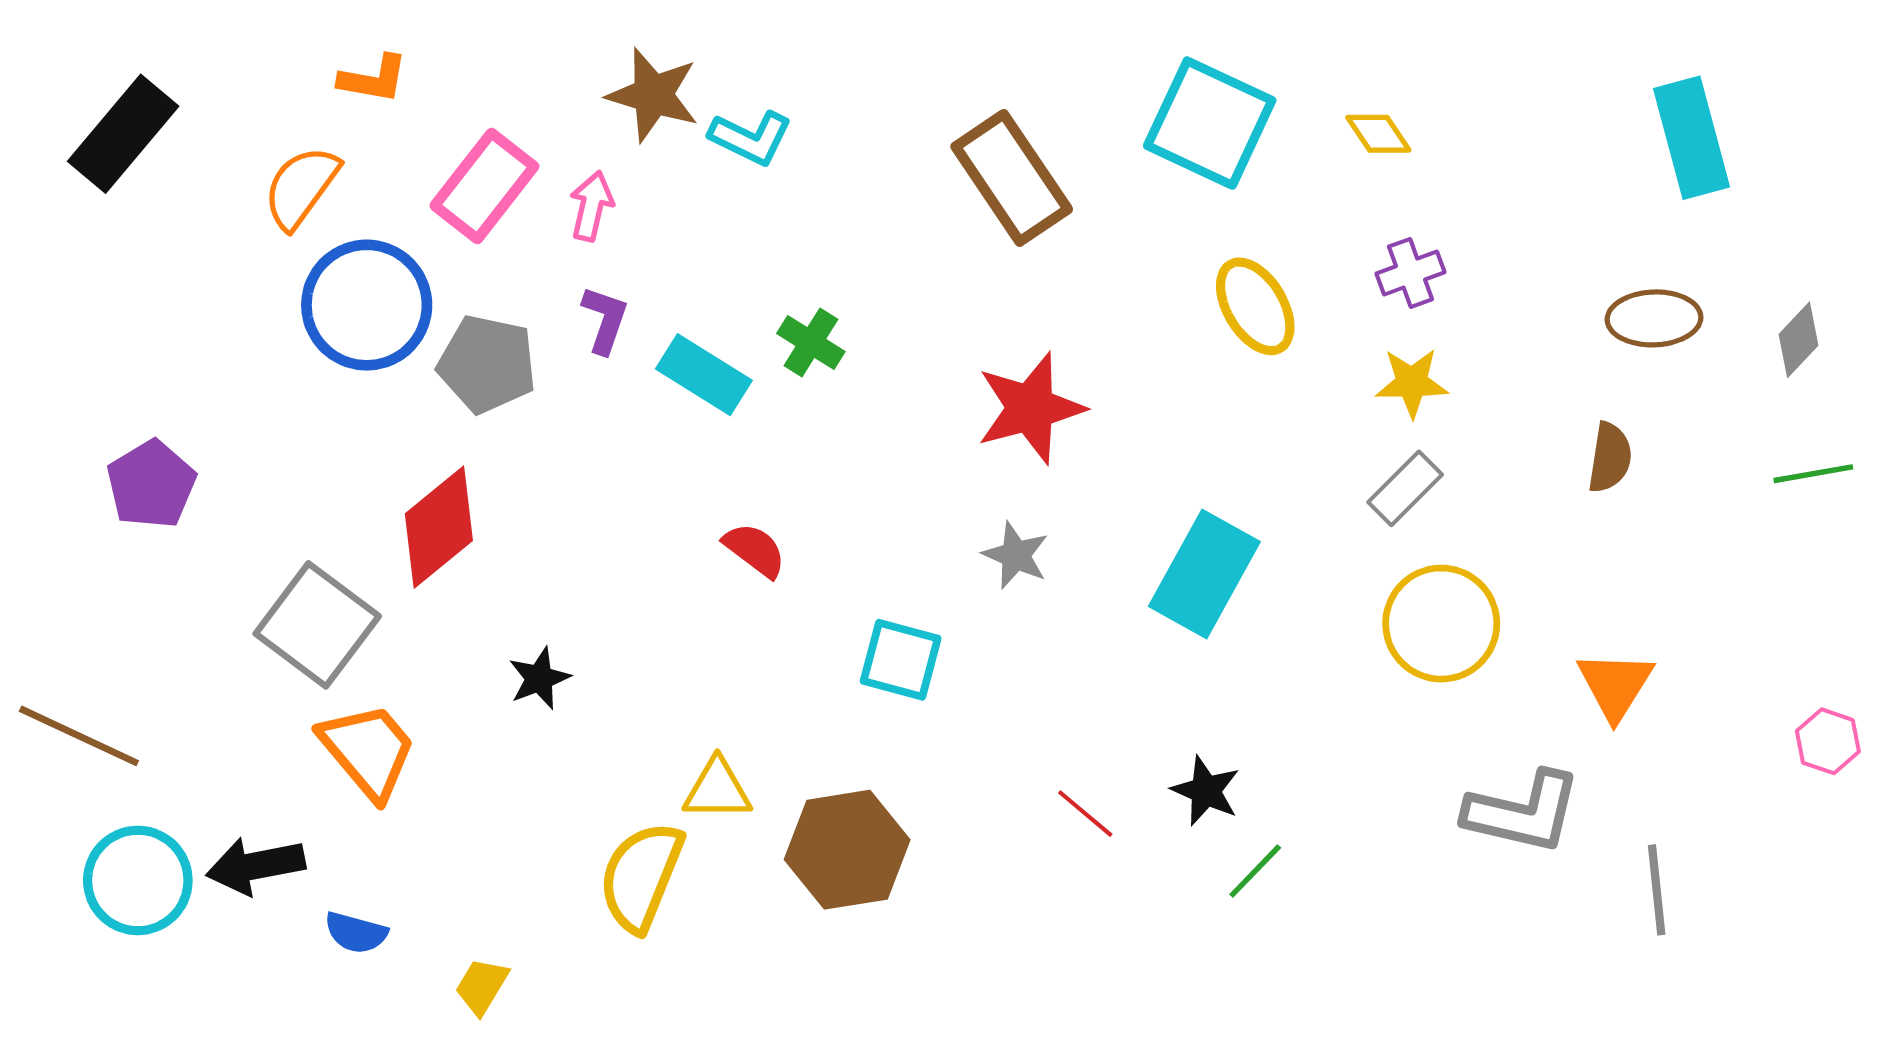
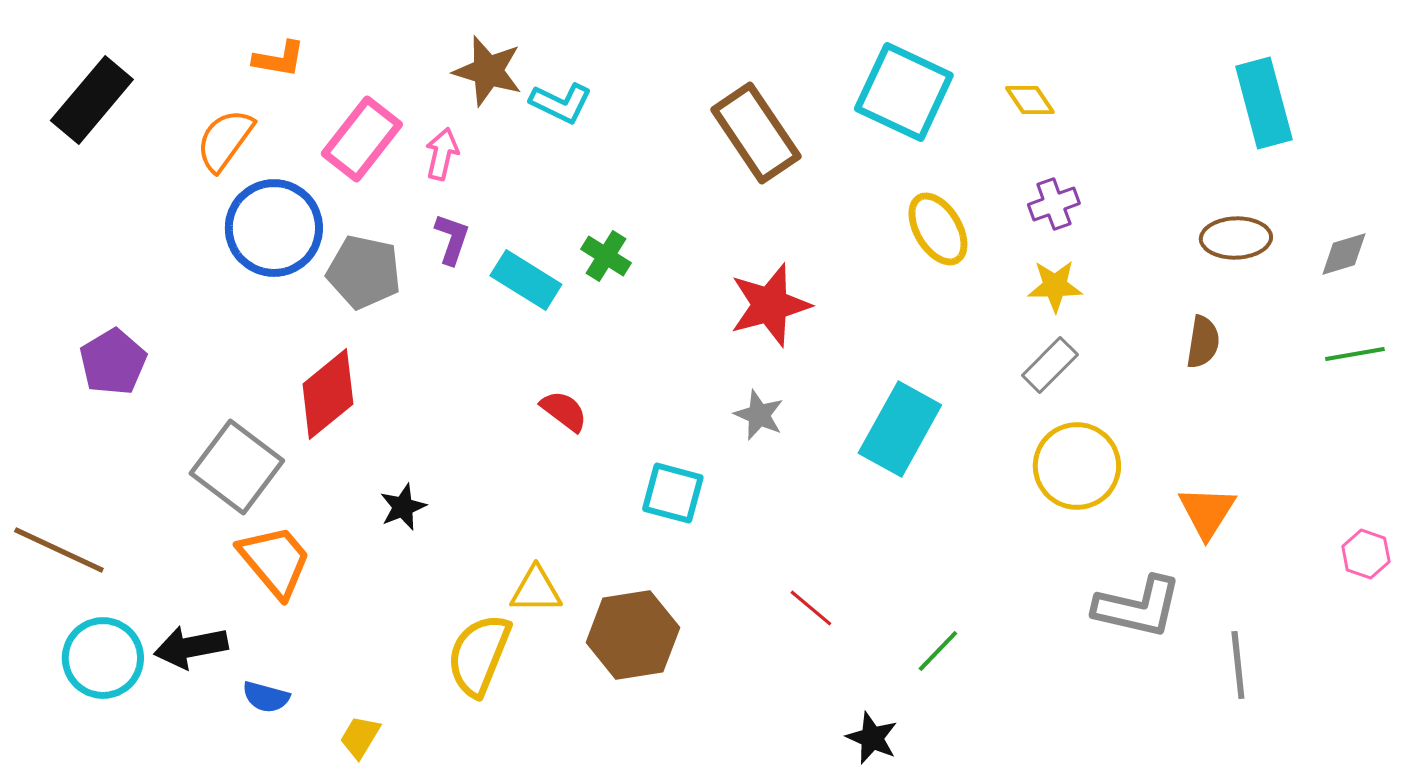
gray diamond: (1799, 340) -> (1344, 254), turned 30
black star: (1206, 791) -> (872, 738), moved

